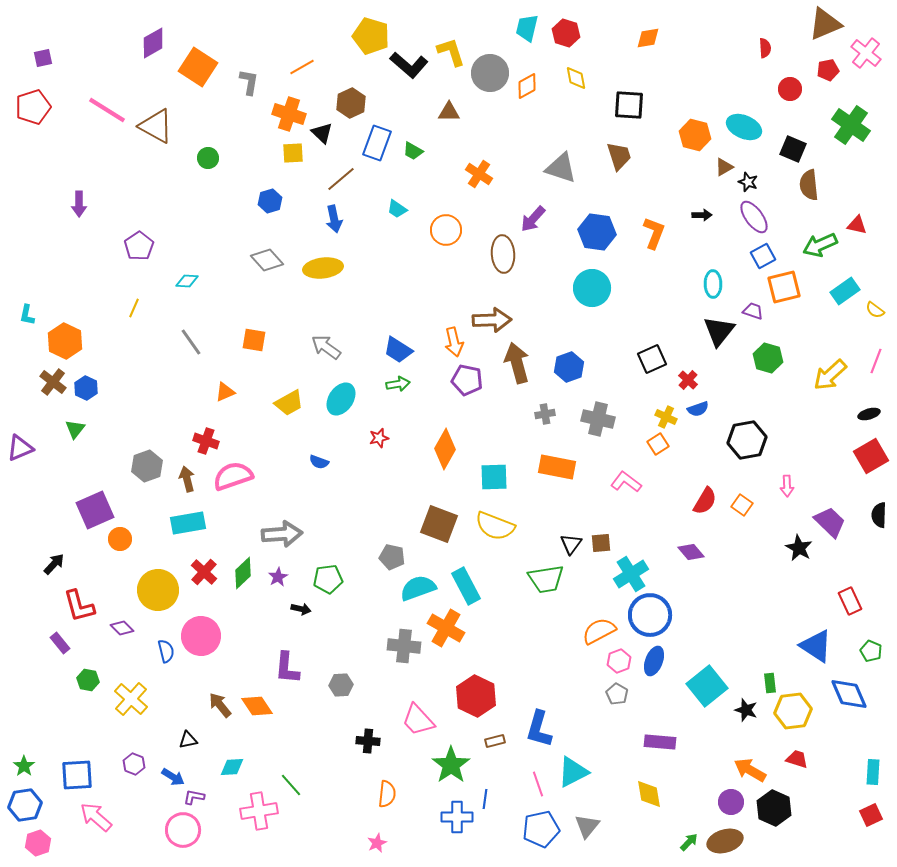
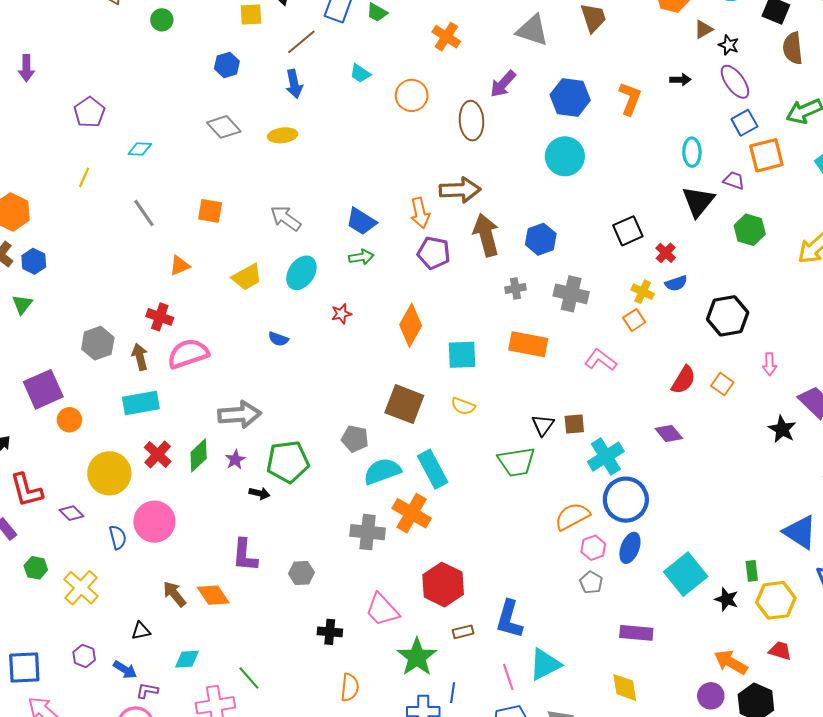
yellow ellipse: (323, 268) -> (283, 135), size x0.7
yellow semicircle: (495, 526) -> (463, 406), size x0.6
green pentagon: (328, 579) -> (288, 462), size x1.4

